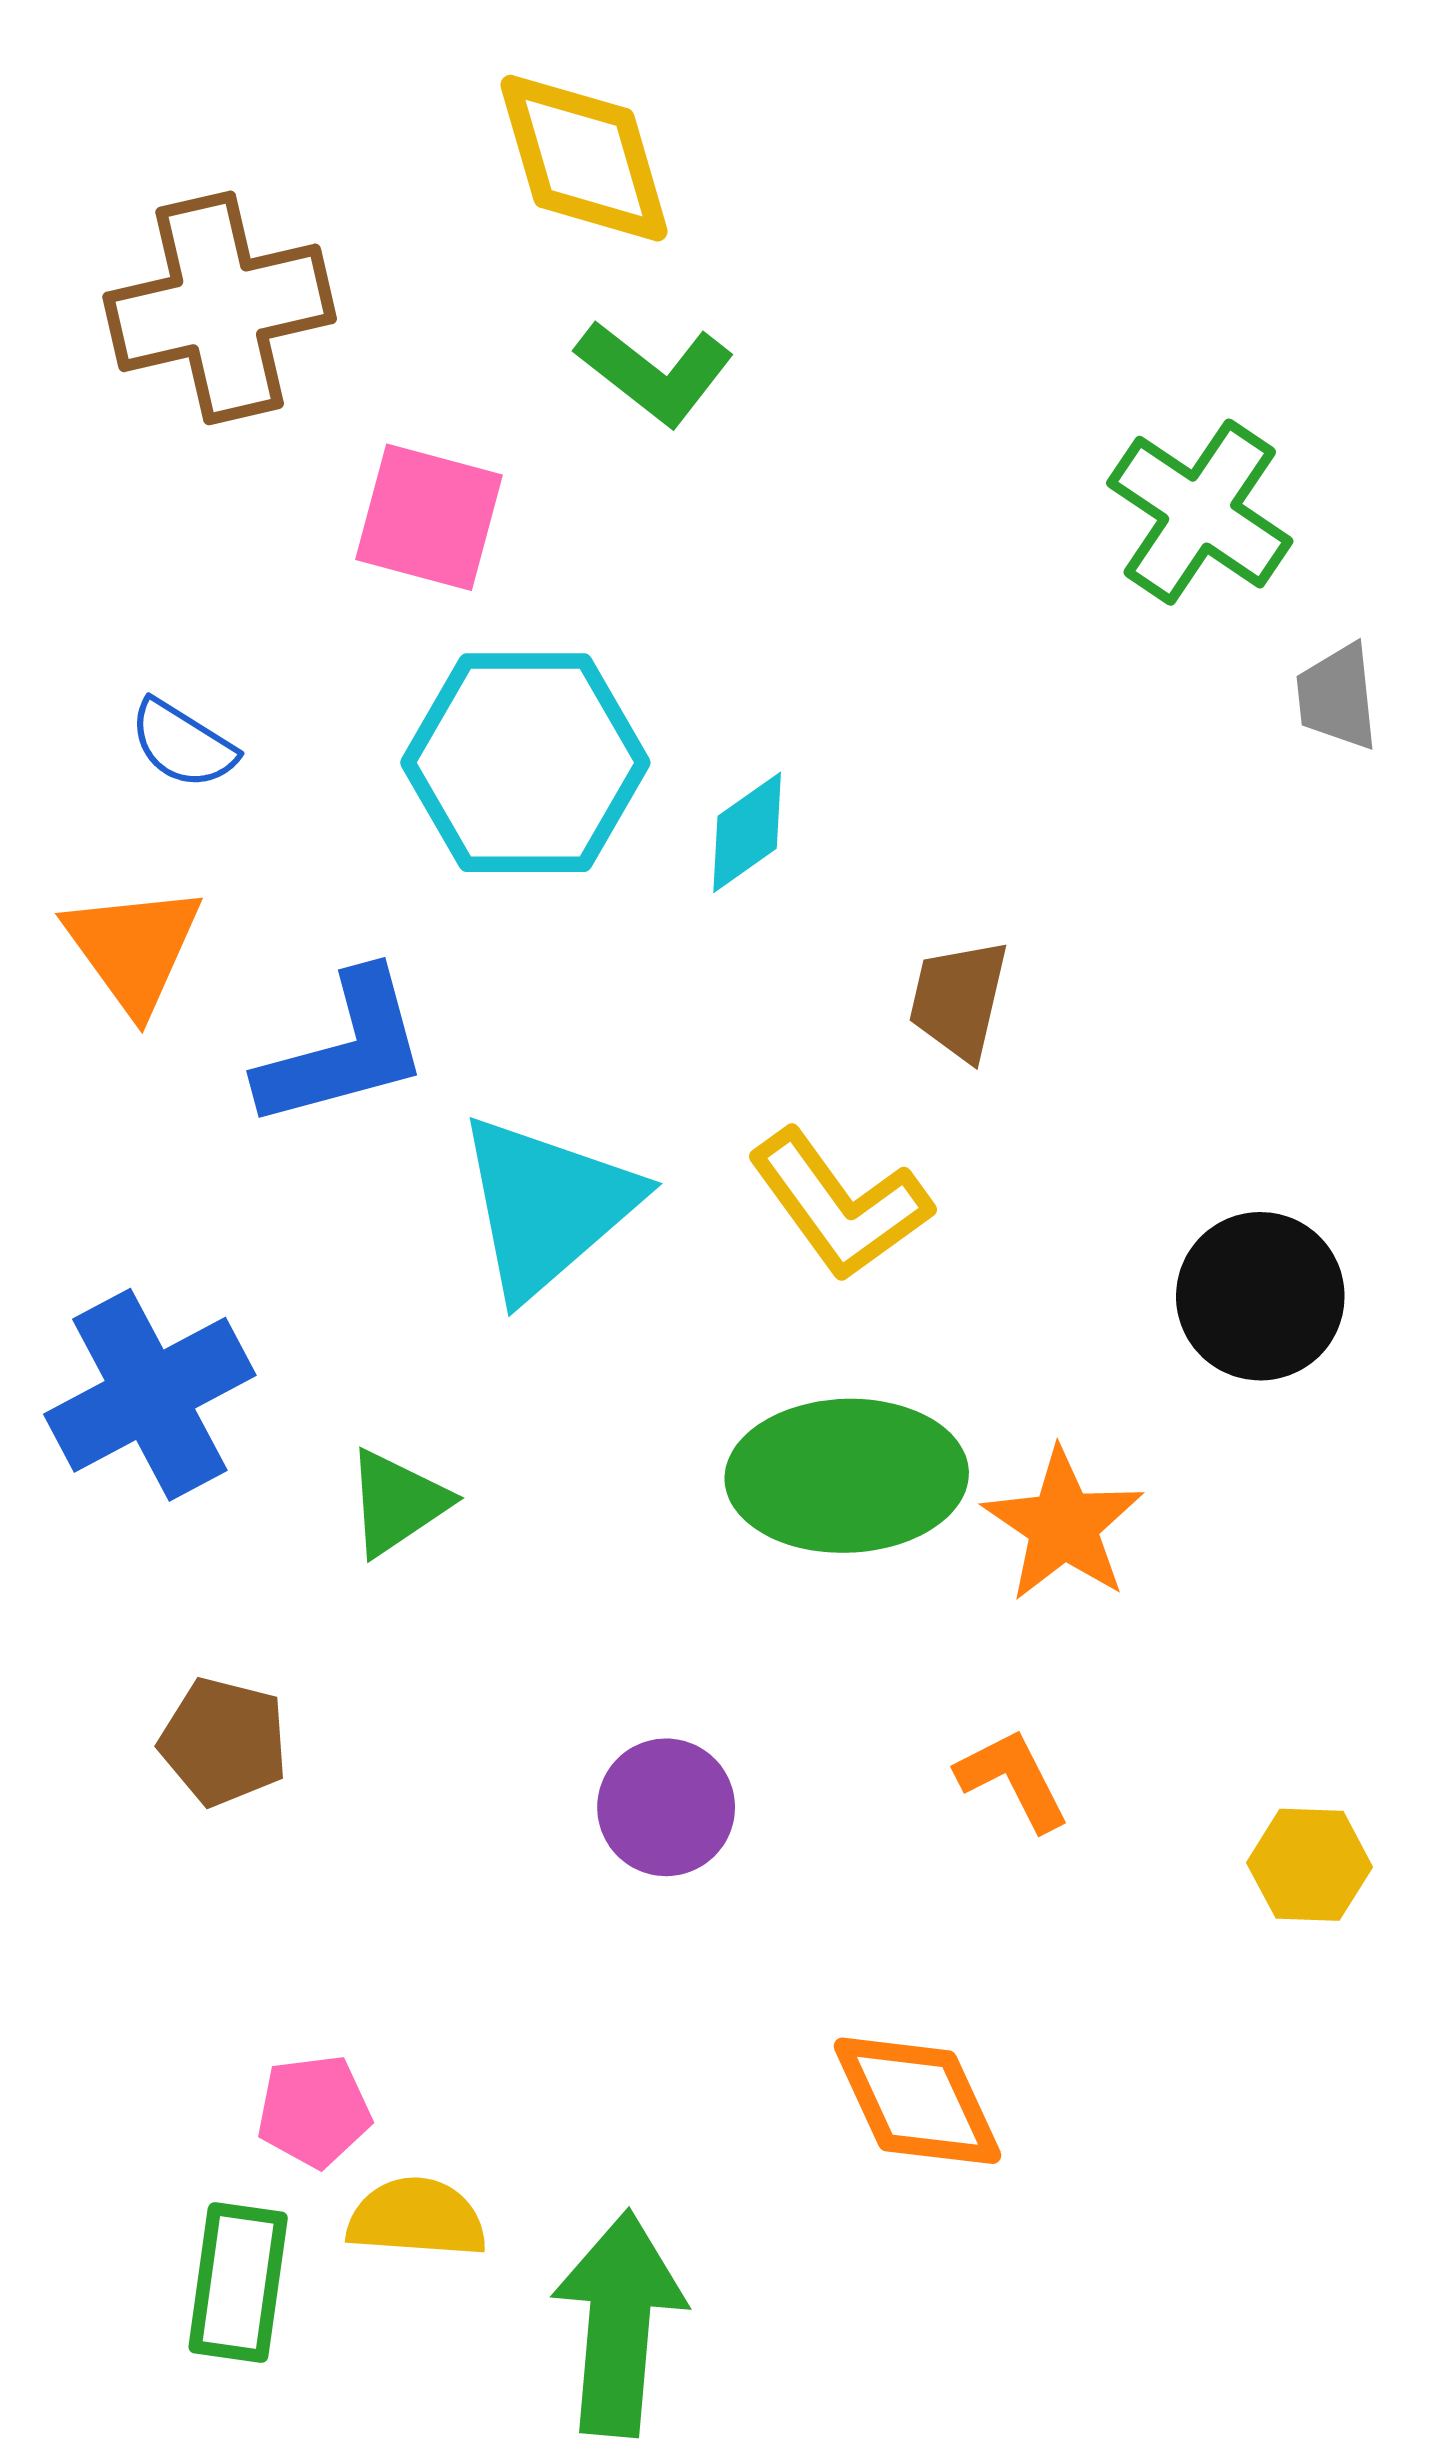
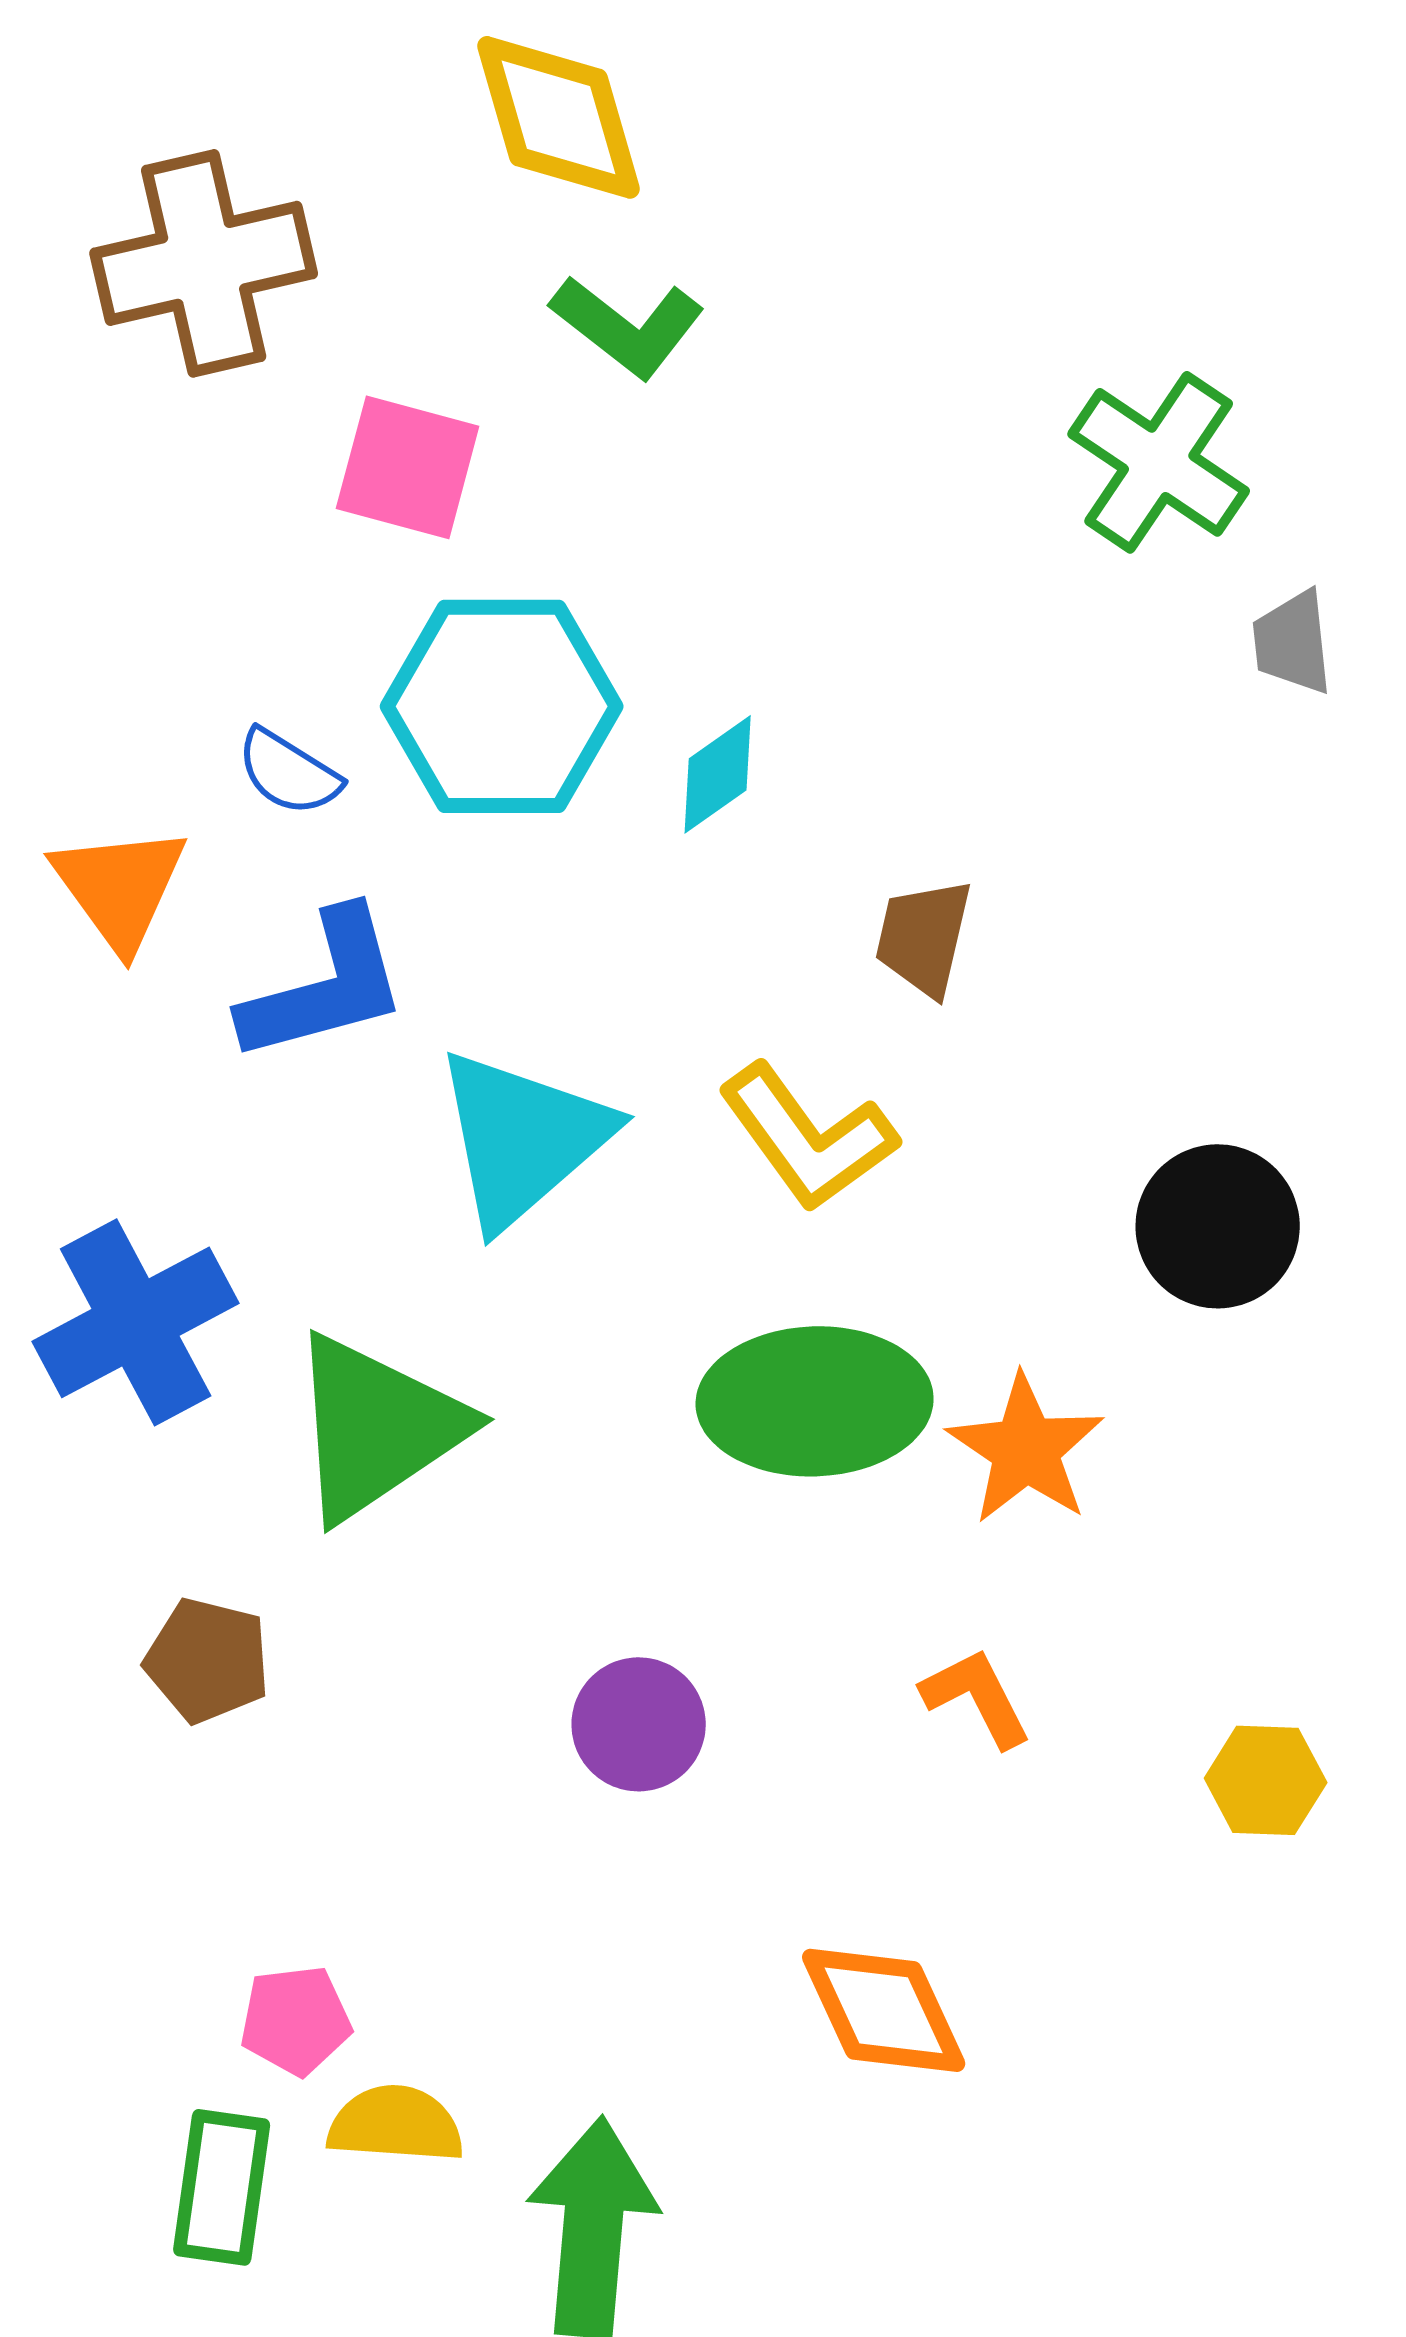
blue semicircle: (183, 744) -> (289, 772), moved
green triangle: (397, 1502) -> (377, 1427), size x1.8

